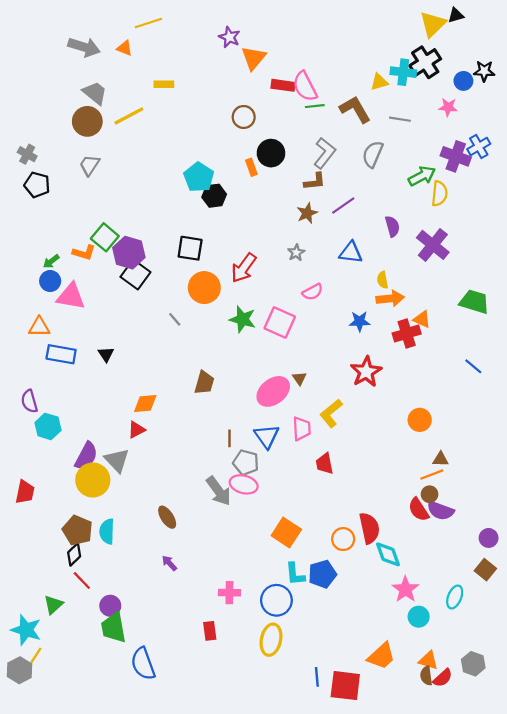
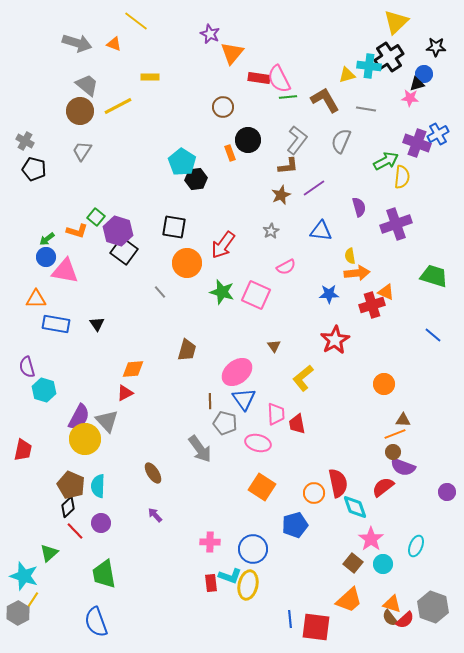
black triangle: (456, 15) -> (417, 84), moved
yellow line: (149, 23) -> (136, 21), turned 55
black star: (484, 71) -> (436, 47), moved
green square: (105, 237) -> (96, 217), size x0.7
purple cross: (433, 245) -> (396, 224), turned 32
pink ellipse: (273, 391) -> (237, 372), moved
pink trapezoid: (302, 429) -> (276, 414), moved
pink ellipse: (244, 484) -> (258, 443), moved
red semicircle: (419, 510) -> (383, 487), moved, turned 85
brown square: (485, 570) -> (353, 563), moved
cyan L-shape: (295, 574) -> (230, 576), moved, turned -65
purple circle: (110, 606) -> (101, 523), moved
red rectangle: (210, 631) -> (211, 583), moved
blue semicircle: (143, 664) -> (96, 622), moved
gray hexagon: (473, 664) -> (433, 607), size x1.4
brown semicircle: (426, 676) -> (390, 618), turned -30

